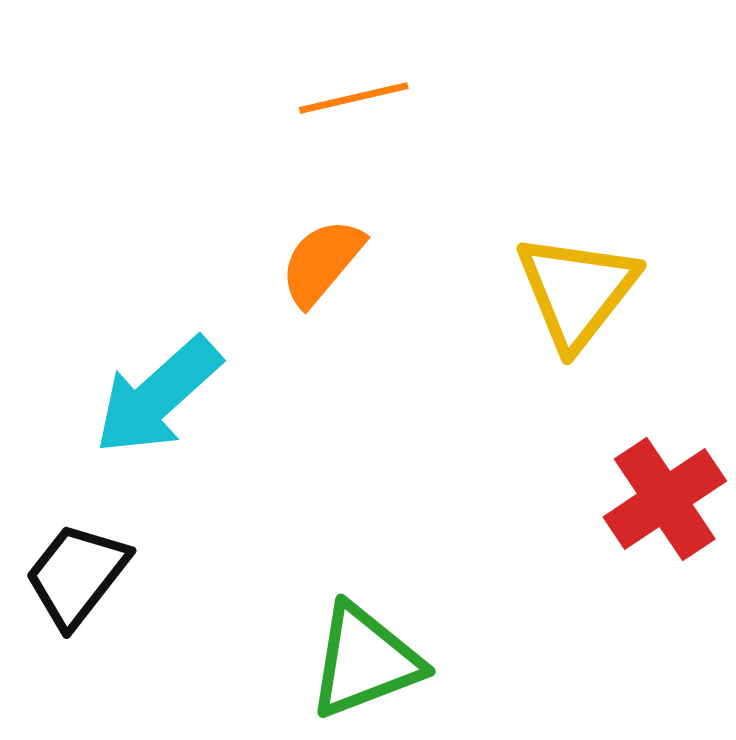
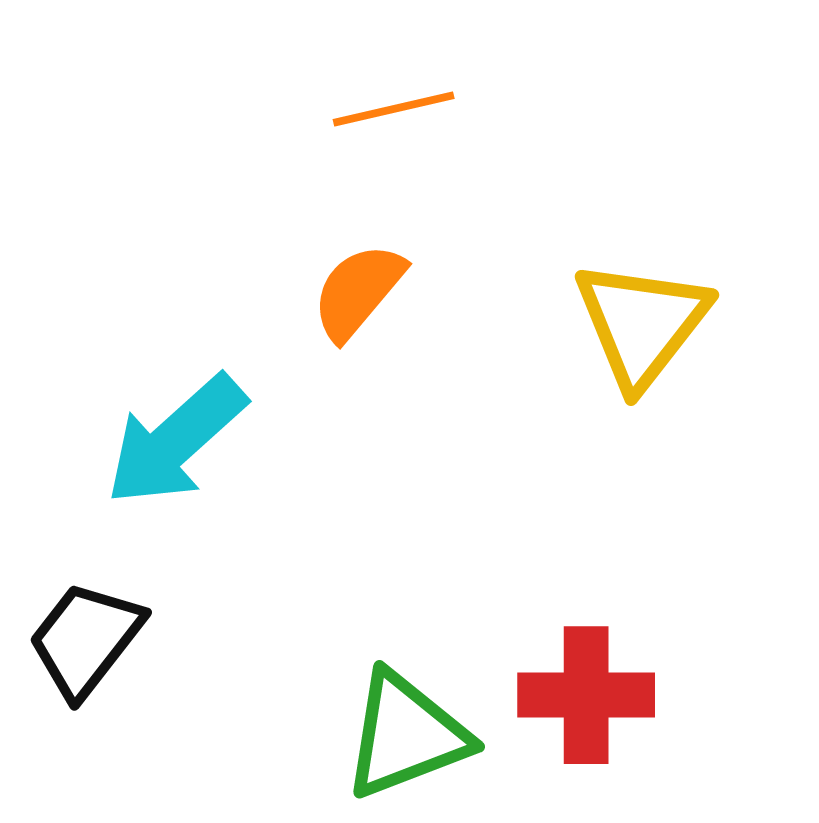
red cross: (665, 499) -> (586, 695), moved, turned 34

